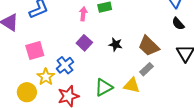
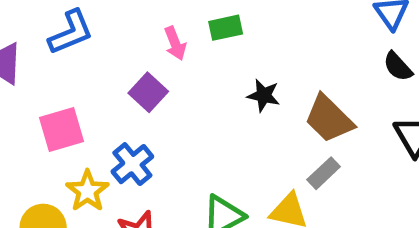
pink arrow: (83, 14) -> (175, 43), turned 152
purple square: (84, 43) -> (148, 92), moved
black star: (116, 44) -> (264, 95), moved

